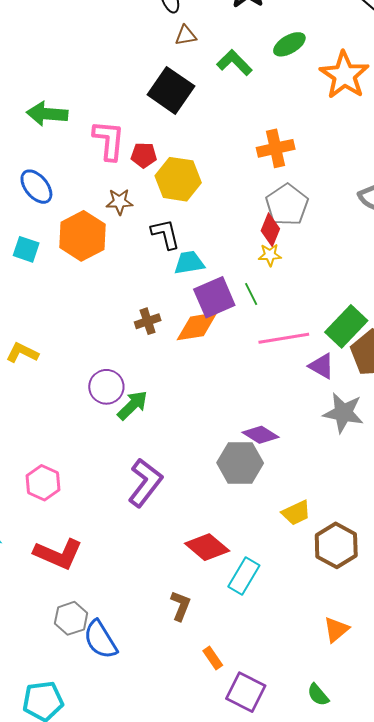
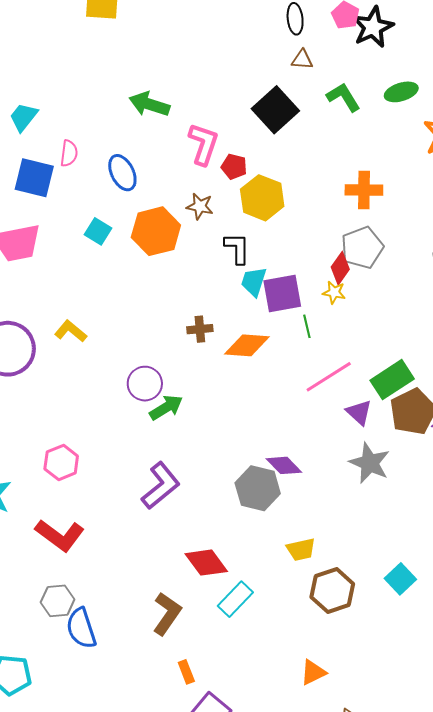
cyan trapezoid: (189, 263) -> (254, 282), turned -76
purple square: (214, 297) -> (282, 294), moved
pink line: (284, 338) -> (329, 377), turned -36
brown L-shape: (181, 606) -> (167, 614), size x1.4

